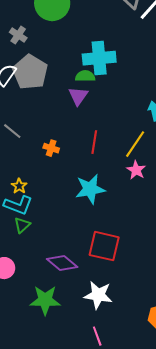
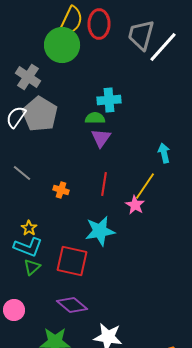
gray cross: (18, 35) -> (28, 77), size x1.4
cyan cross: (99, 58) -> (109, 100), size x0.7
purple triangle: (78, 96) -> (101, 138), moved
pink star: (136, 170) -> (135, 205), moved
red square: (104, 246) -> (72, 261), moved

